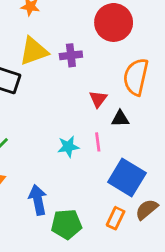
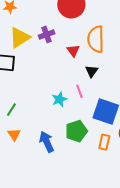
red triangle: (98, 99) -> (73, 51), moved
black triangle: (120, 119) -> (92, 71), turned -40
green pentagon: (67, 224) -> (76, 131), moved

